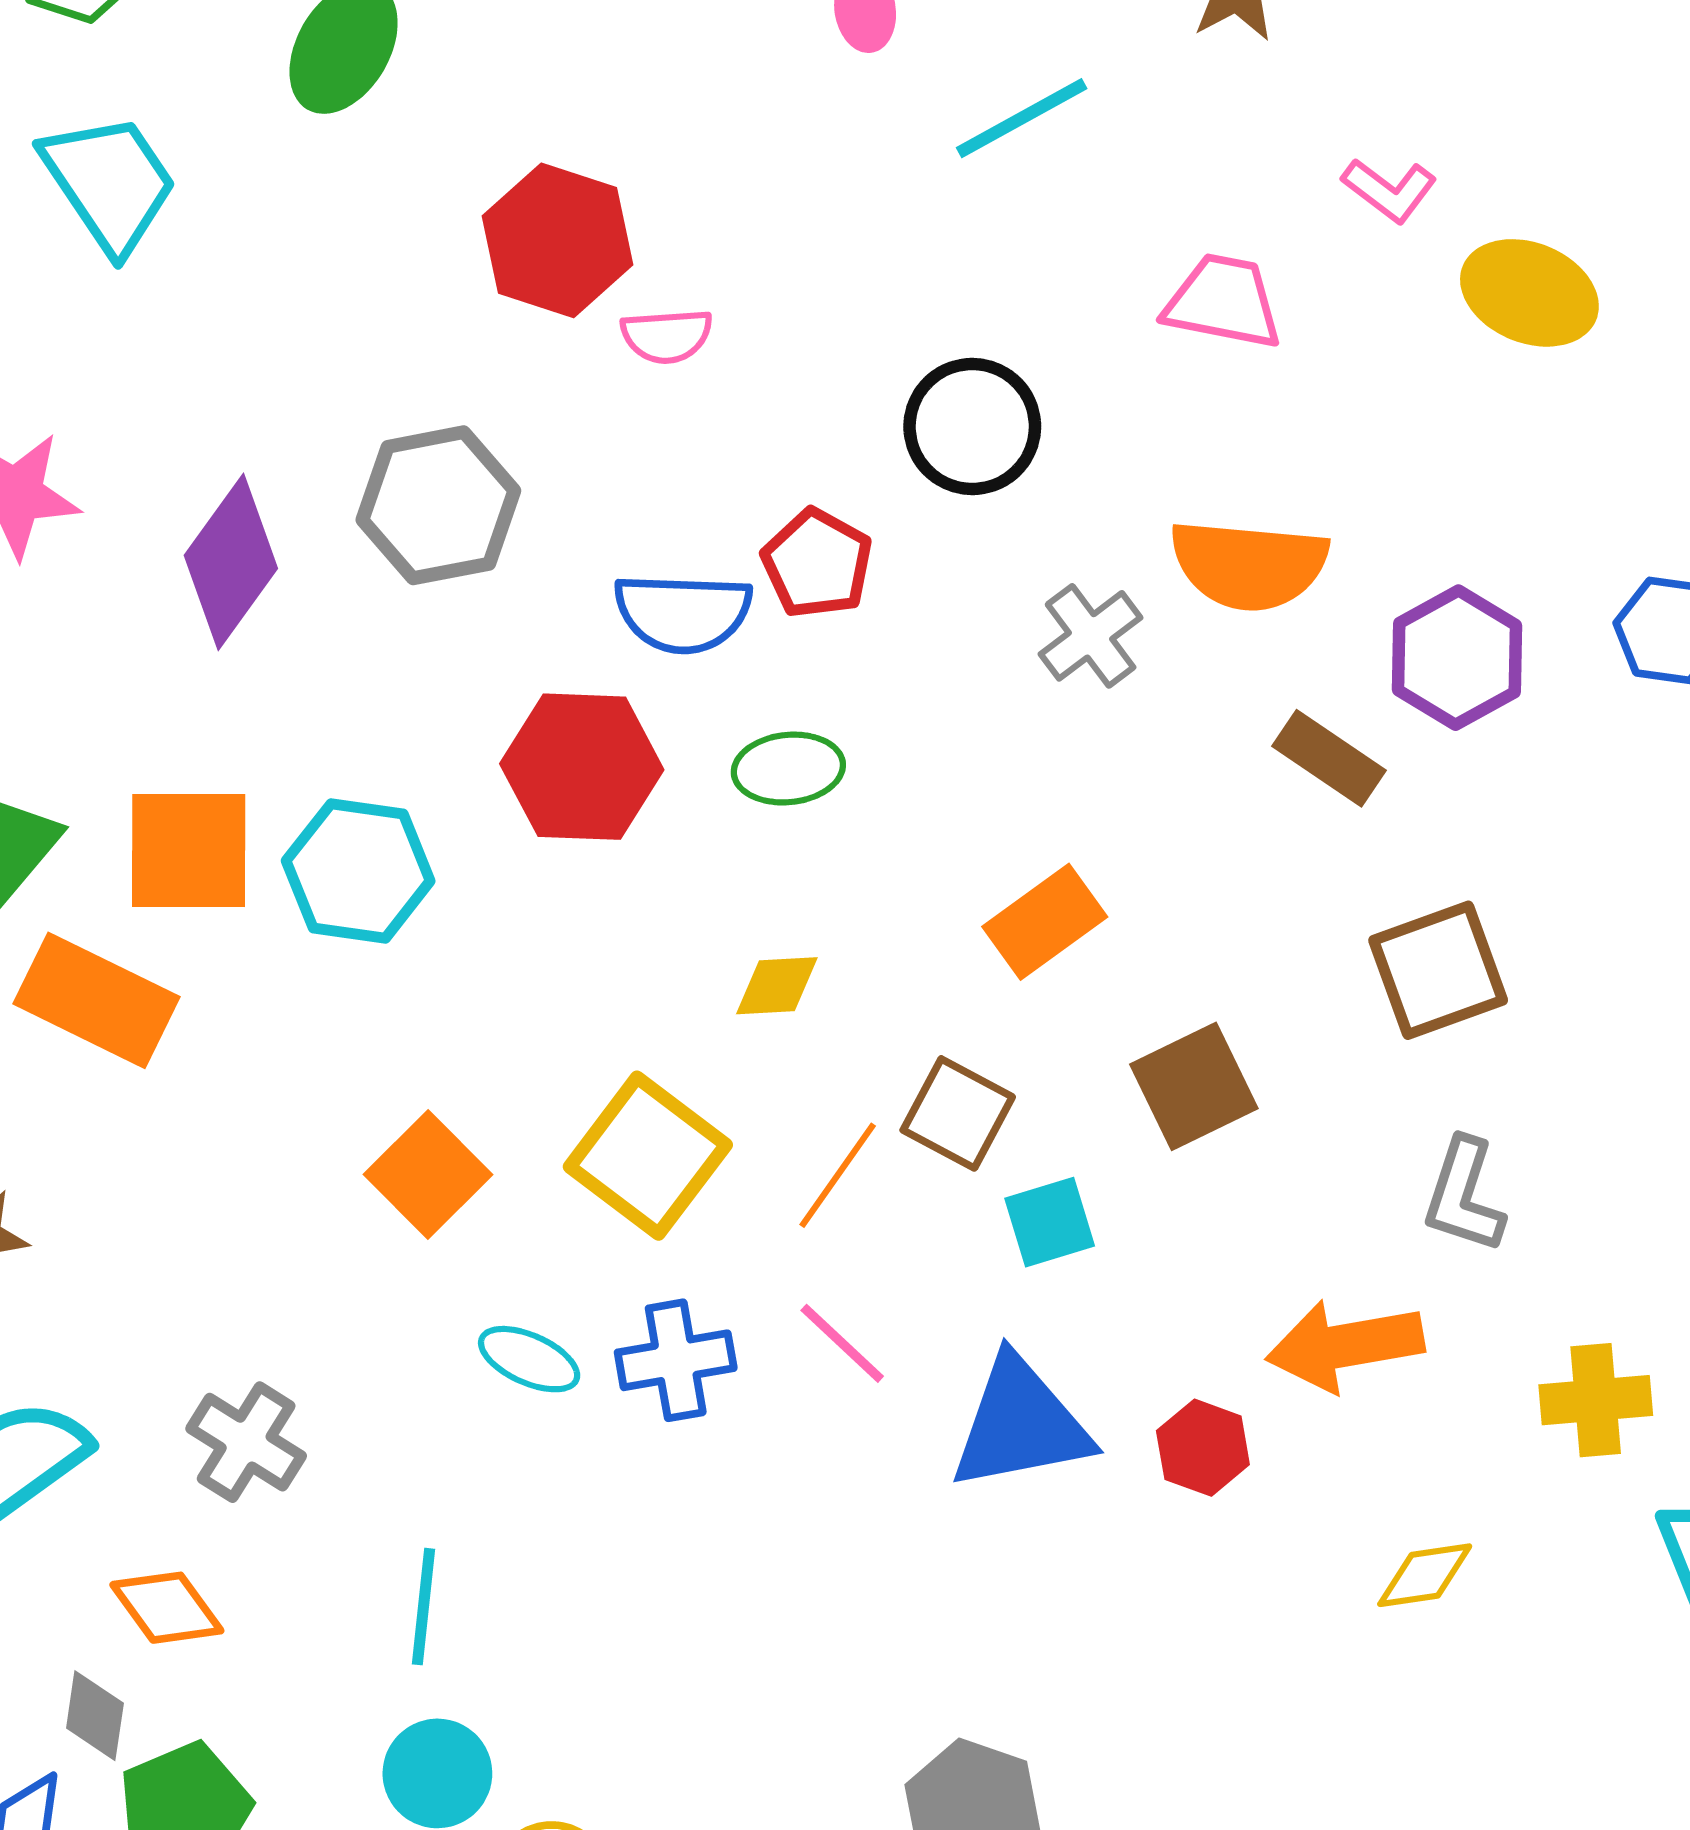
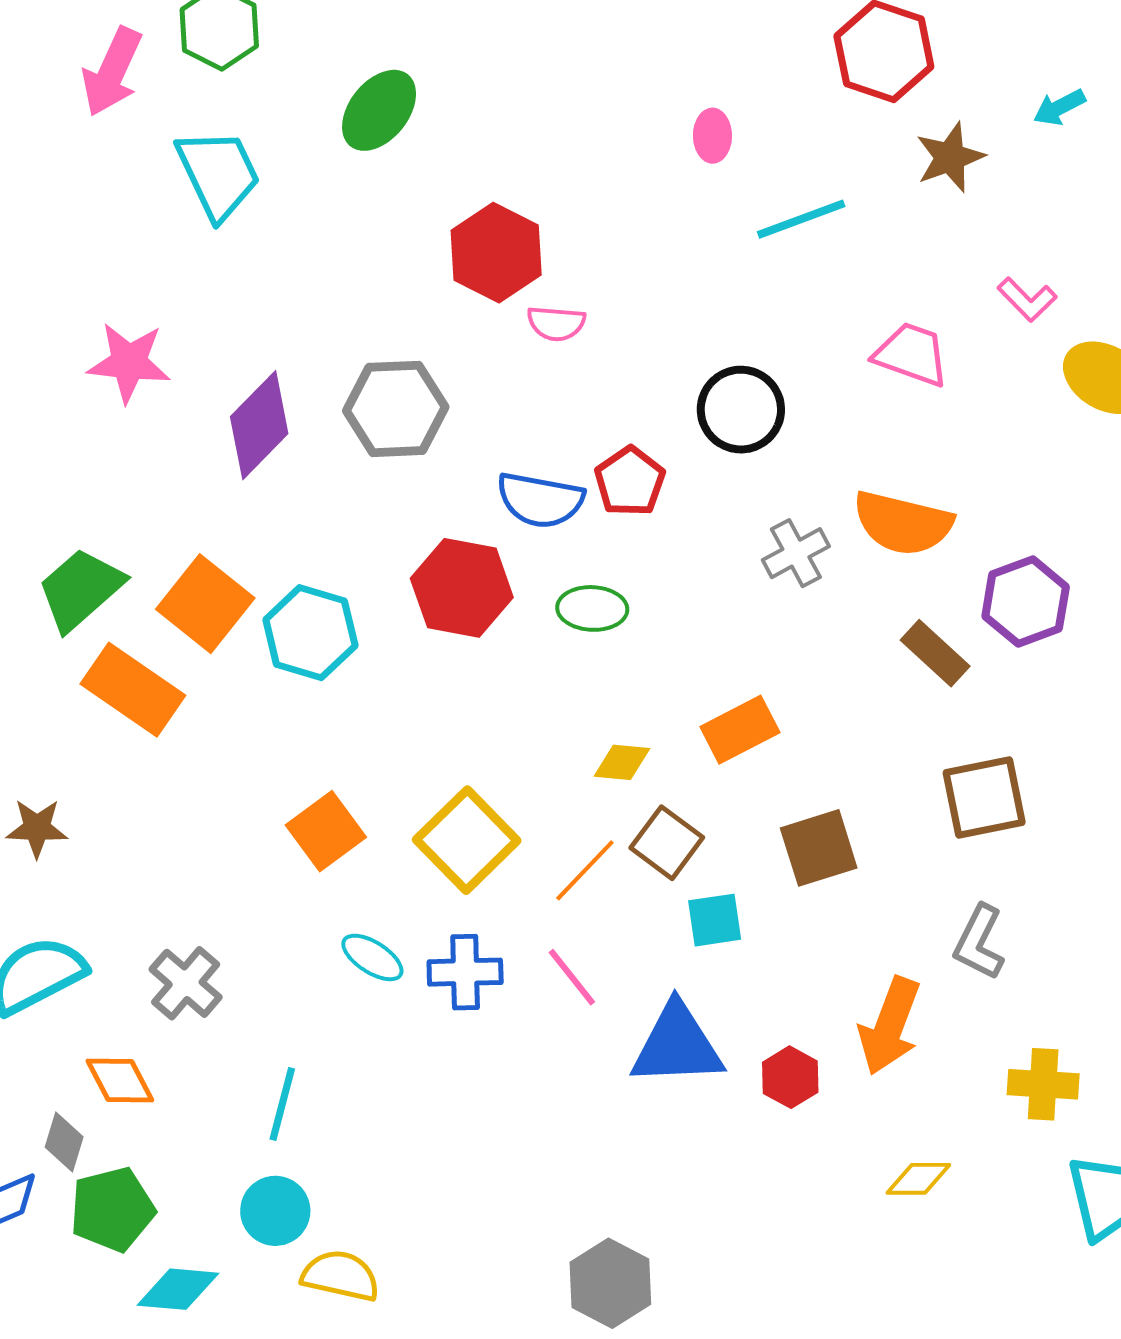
orange square: (189, 851) -> (205, 604), turned 30
yellow diamond: (777, 986) -> (622, 762), moved
orange arrow: (1345, 1345) -> (890, 1026), turned -68

